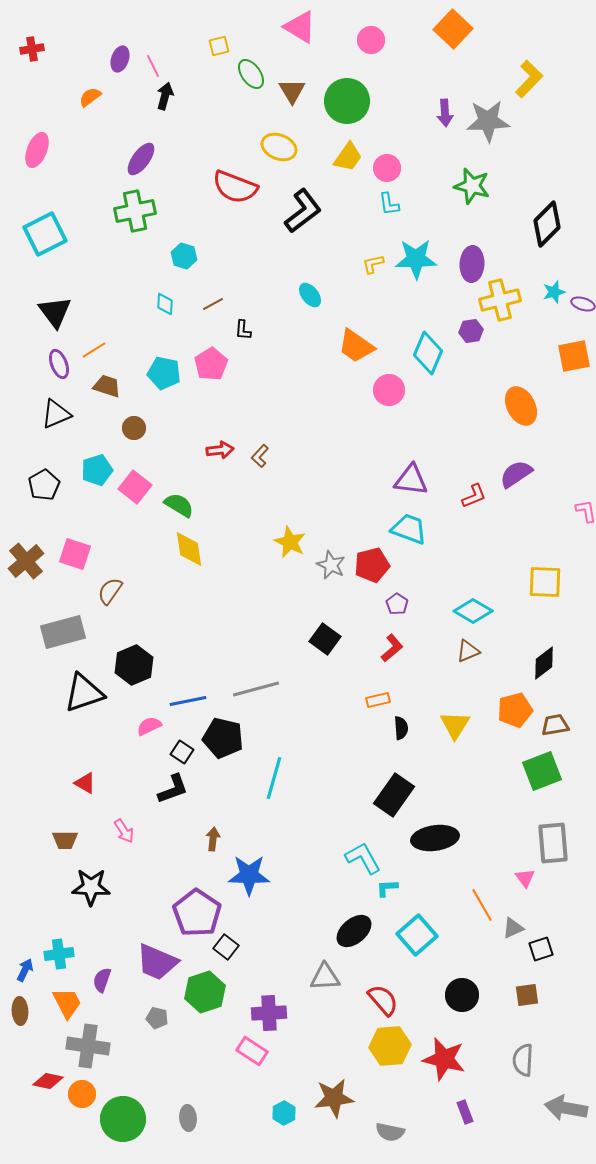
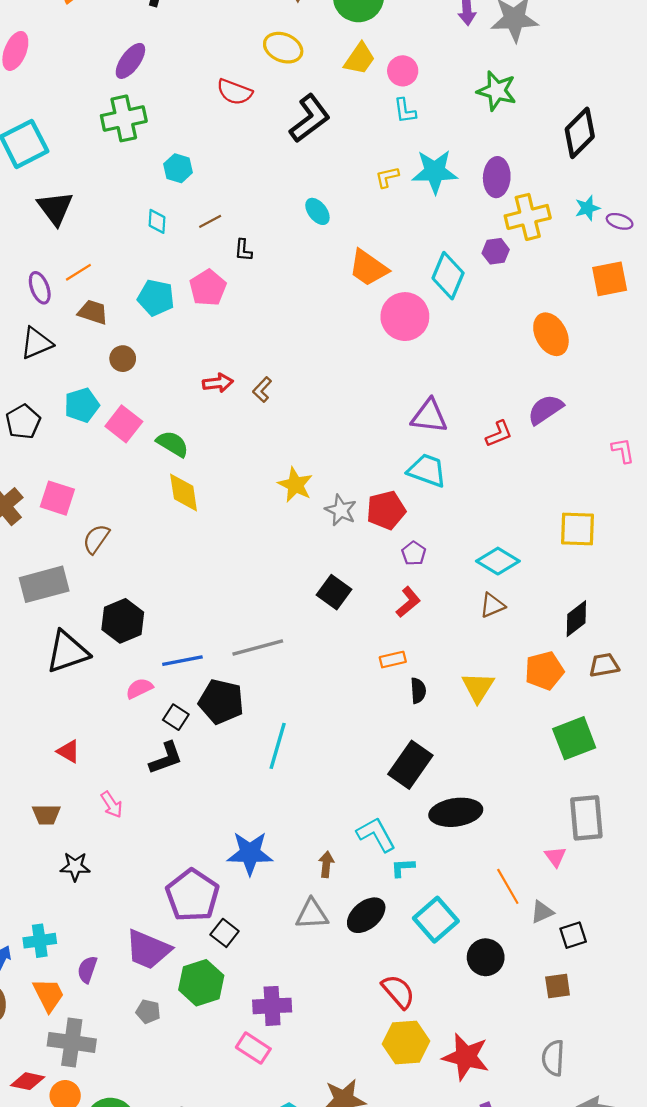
red semicircle: (235, 187) -> (234, 92), size x0.7
black triangle: (55, 312) -> (55, 208), moved
pink circle: (389, 390) -> (405, 317), size x1.4
brown trapezoid: (555, 725) -> (604, 665), moved
brown arrow: (213, 839) -> (326, 864), moved
black star: (91, 887) -> (75, 867), size x0.7
gray triangle: (325, 977) -> (312, 914), moved
black circle: (462, 995) -> (486, 957), moved

